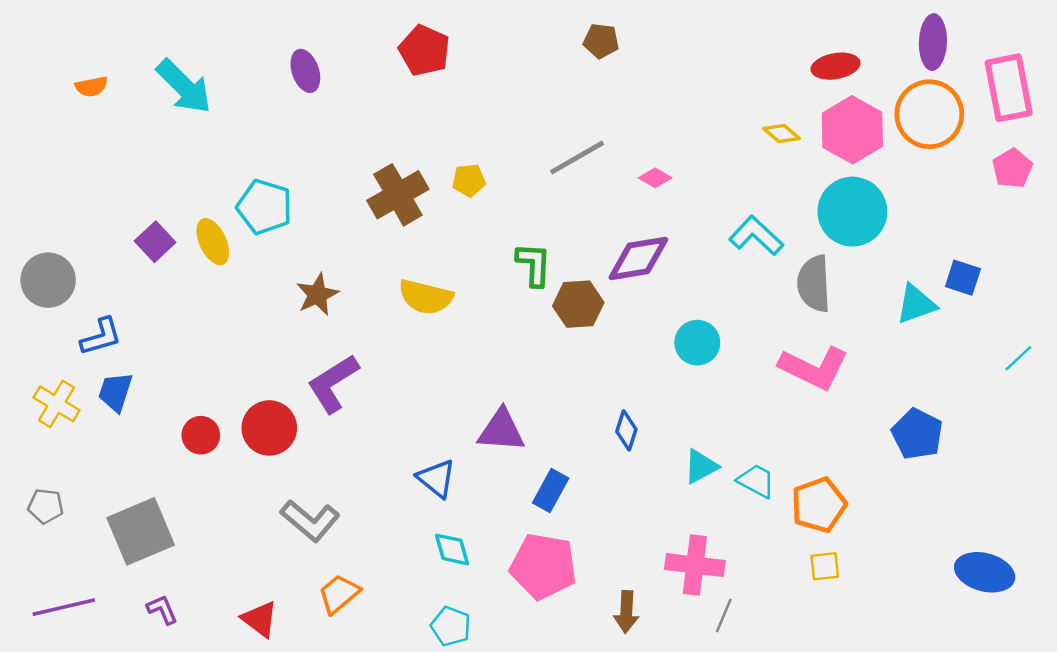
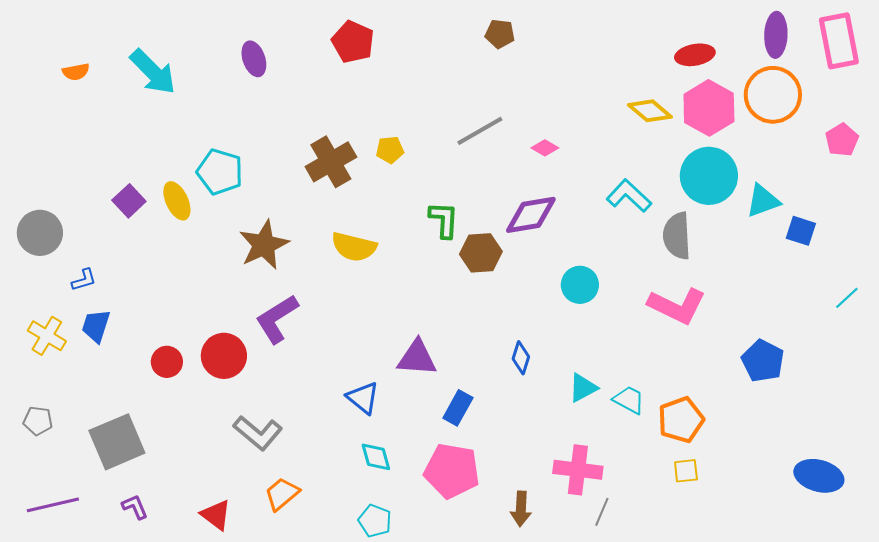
pink rectangle: (1009, 88) -> (839, 41), moved
yellow diamond: (781, 133) -> (650, 111), size x1.4
brown star: (317, 295) -> (264, 245), size x1.4
cyan triangle: (916, 304) -> (763, 201), moved
blue L-shape: (101, 337) -> (84, 280), size x0.7

